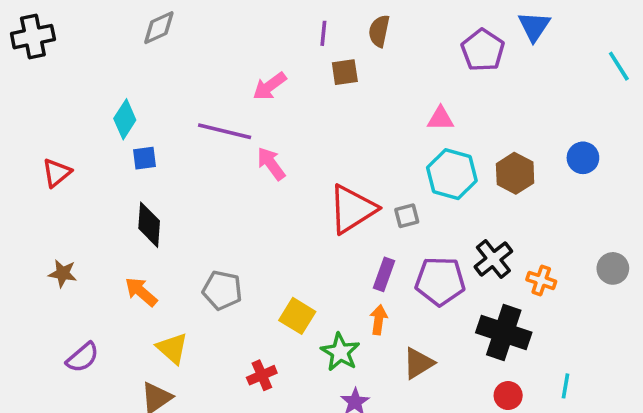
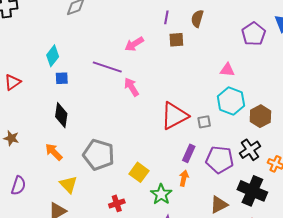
brown hexagon: (515, 173) -> (260, 116), moved
gray pentagon: (222, 290) -> (99, 155), size x1.4
purple semicircle: (82, 357) -> (18, 186), turned -36
brown triangle: (418, 363) -> (219, 205), moved

